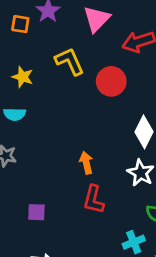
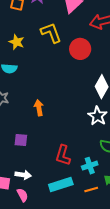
orange arrow: (86, 163) -> (39, 108), moved
red L-shape: (94, 200) -> (63, 155), moved

